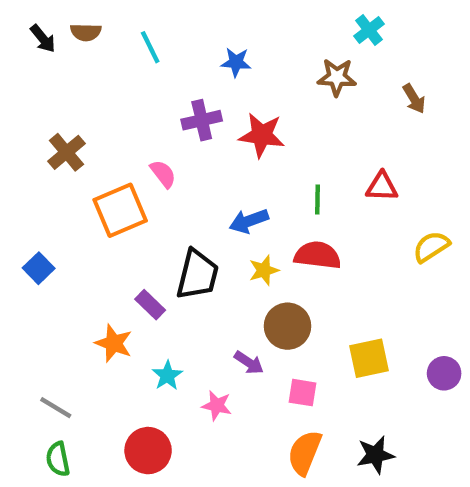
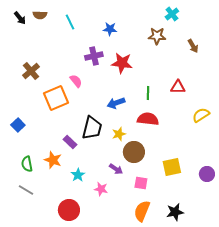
yellow star: (264, 270) -> (119, 134), moved
green semicircle: (58, 459) -> (27, 164), moved

